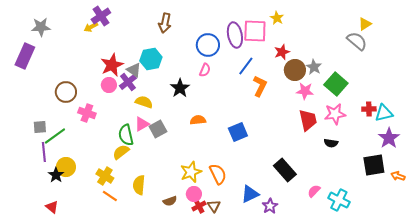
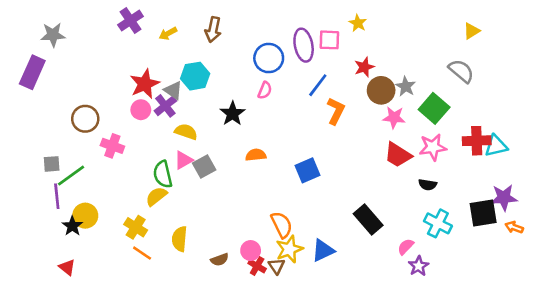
yellow arrow: (91, 27) -> (168, 33), moved
pink square: (255, 31) -> (329, 40), size x0.7
gray semicircle: (357, 41) -> (461, 71), moved
red cross: (369, 109) -> (477, 141), size x1.5
red trapezoid: (308, 120) -> (398, 155), turned 135
purple star: (389, 138) -> (504, 198), moved, turned 30
yellow star: (191, 172) -> (289, 249), moved
cyan cross: (339, 200) -> (438, 223), moved
red cross: (199, 206) -> (257, 266), turned -32
purple star: (270, 206) -> (419, 266), moved

